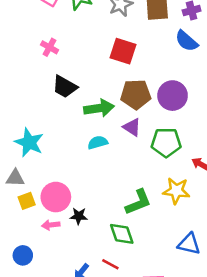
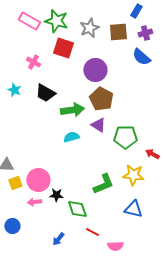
red square: (123, 51) -> (63, 48), moved
brown pentagon: (136, 94) -> (101, 99), turned 30
purple circle: (173, 96) -> (95, 70), moved
cyan star: (29, 142) -> (14, 90), moved, size x0.6
green diamond: (122, 234) -> (77, 209), moved
blue triangle: (189, 244) -> (133, 209), moved
red line: (110, 264) -> (92, 232), moved

